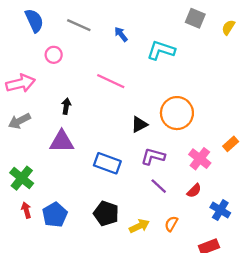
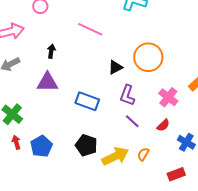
purple L-shape: (153, 156) -> (127, 95), turned -85
yellow arrow: (139, 226) -> (115, 156), size x1.5

